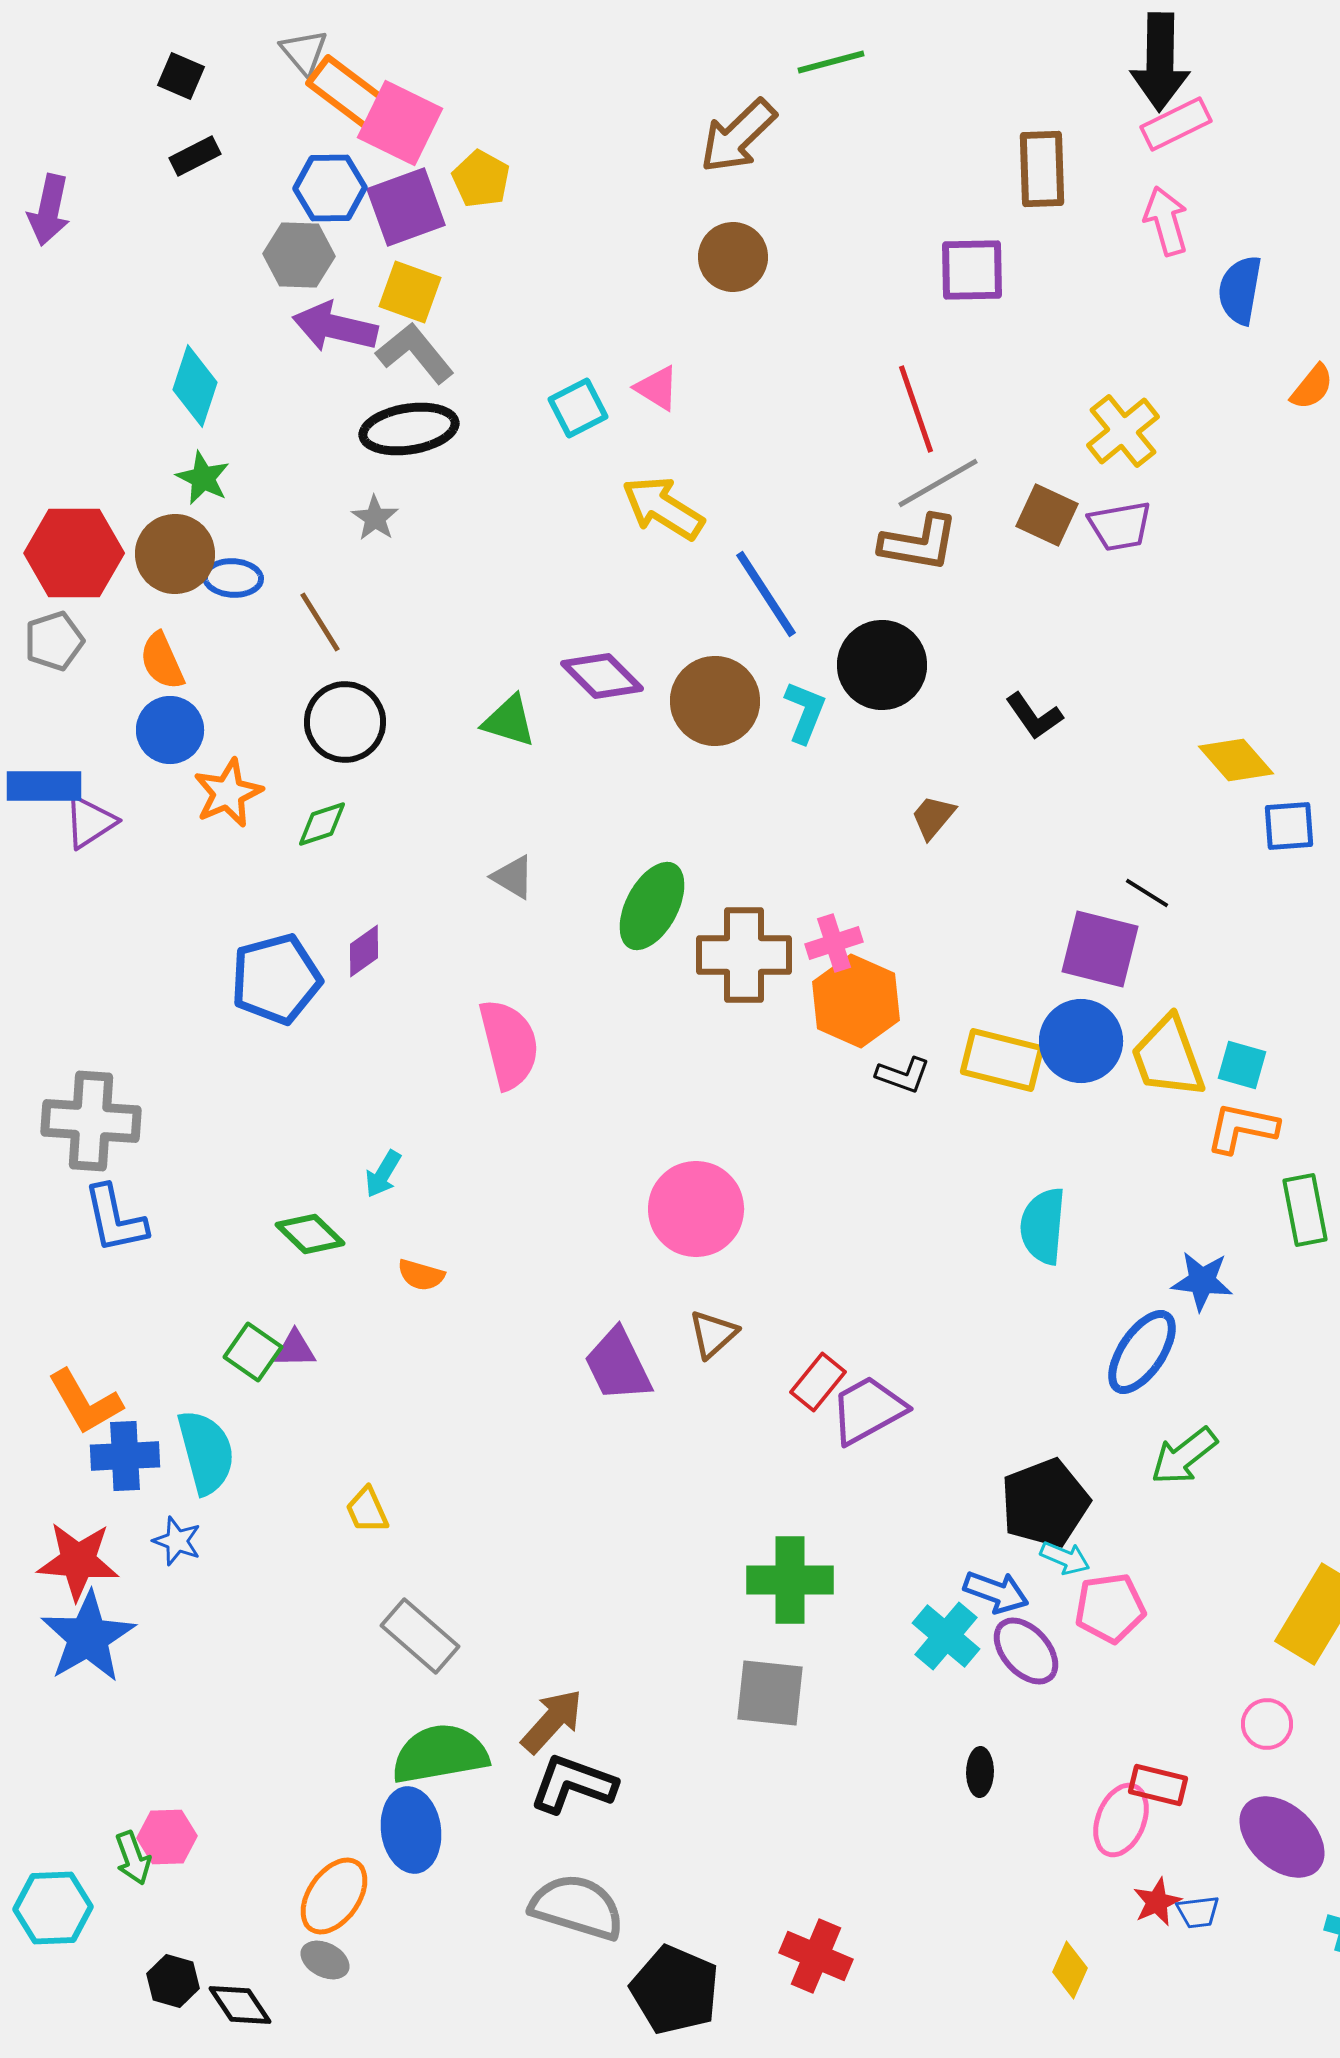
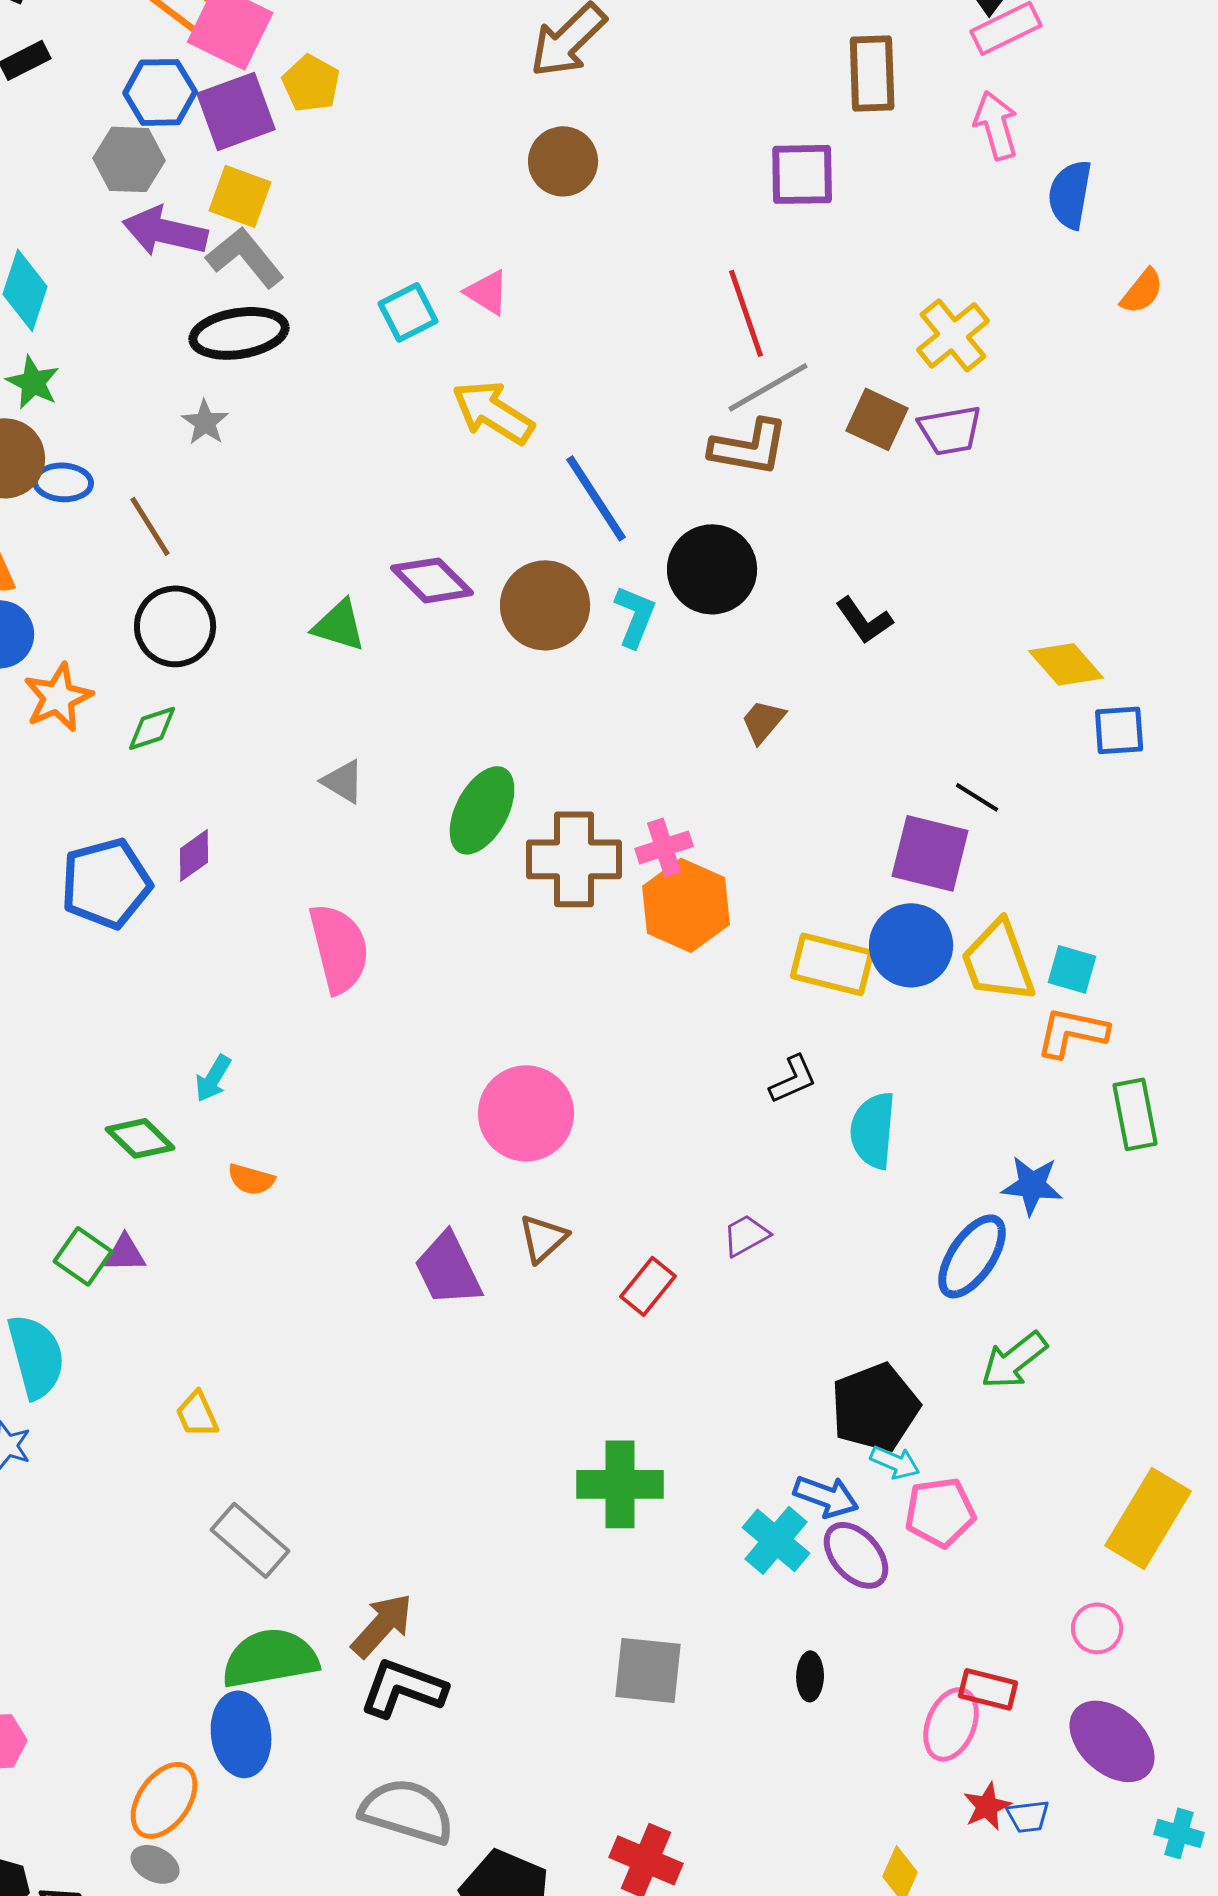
black L-shape: (903, 1075) -> (793, 1079), moved, turned -44
purple trapezoid: (868, 1410) -> (746, 1235), moved, size x0.6
gray square: (770, 1693) -> (648, 1670), moved

